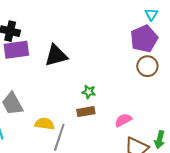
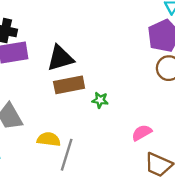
brown rectangle: (86, 112) -> (69, 85), moved, size x1.4

